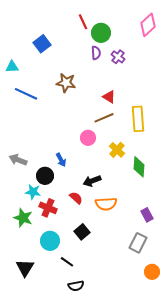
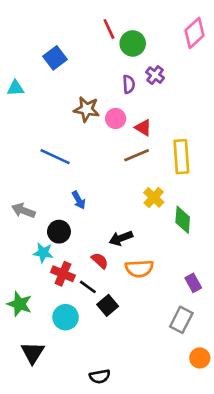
purple semicircle: (96, 53) -> (129, 84), moved
blue line: (26, 94) -> (55, 157), moved
pink circle: (88, 138) -> (116, 118), moved
blue arrow: (61, 160) -> (79, 200), moved
green star: (23, 218) -> (19, 304), moved
black line: (67, 262) -> (88, 287), moved

